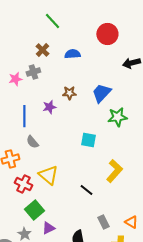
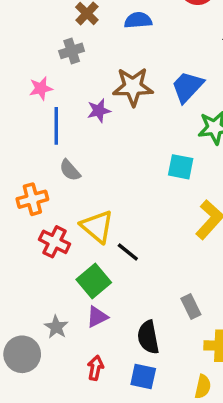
pink star: (15, 79) -> (41, 88), moved
brown star: (69, 93) -> (133, 87), size x1.6
cyan square: (88, 140) -> (181, 167), moved
black line: (86, 190) -> (128, 252), moved
green square: (34, 210) -> (94, 281), moved

